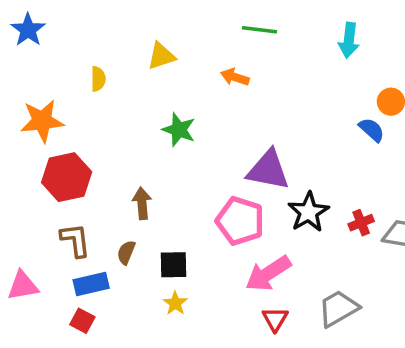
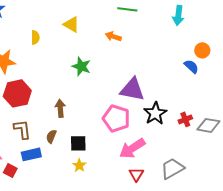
yellow triangle: (161, 56) -> (71, 24), turned 48
red square: (82, 321) -> (10, 170), moved

